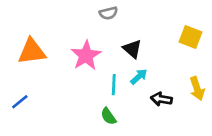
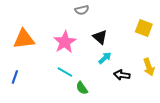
cyan line: (114, 85) -> (65, 72), moved, turned -63
blue line: (20, 102) -> (15, 77), turned -32

